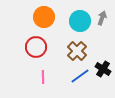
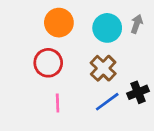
black cross: (103, 69) -> (138, 92), turned 35

